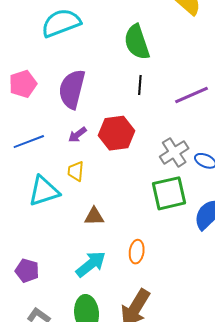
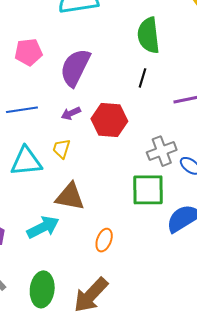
brown triangle: (94, 216) -> (70, 197), size x1.5
cyan arrow: (91, 264) -> (43, 227), moved

